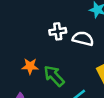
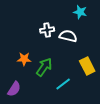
green arrow: (54, 76) -> (44, 67), turned 78

